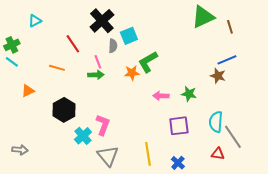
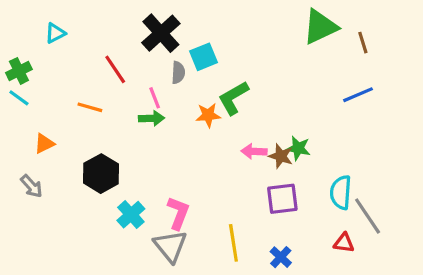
brown star: (218, 76) -> (281, 156), moved
pink L-shape: (103, 125) -> (178, 213), moved
gray arrow: (20, 150) -> (32, 186), moved, turned 42

